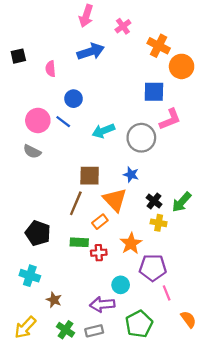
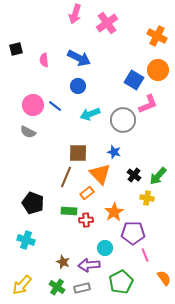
pink cross: (123, 26) -> (107, 23), size x1.5
orange cross: (159, 46) -> (157, 36), moved
blue arrow: (91, 51) -> (79, 58), moved, turned 45
orange circle: (182, 66) -> (158, 70), moved
blue square: (154, 92) -> (134, 80), turned 30
blue circle: (73, 99) -> (78, 86), moved
yellow cross: (159, 223) -> (147, 198), moved
brown star: (54, 300) -> (63, 262), moved

